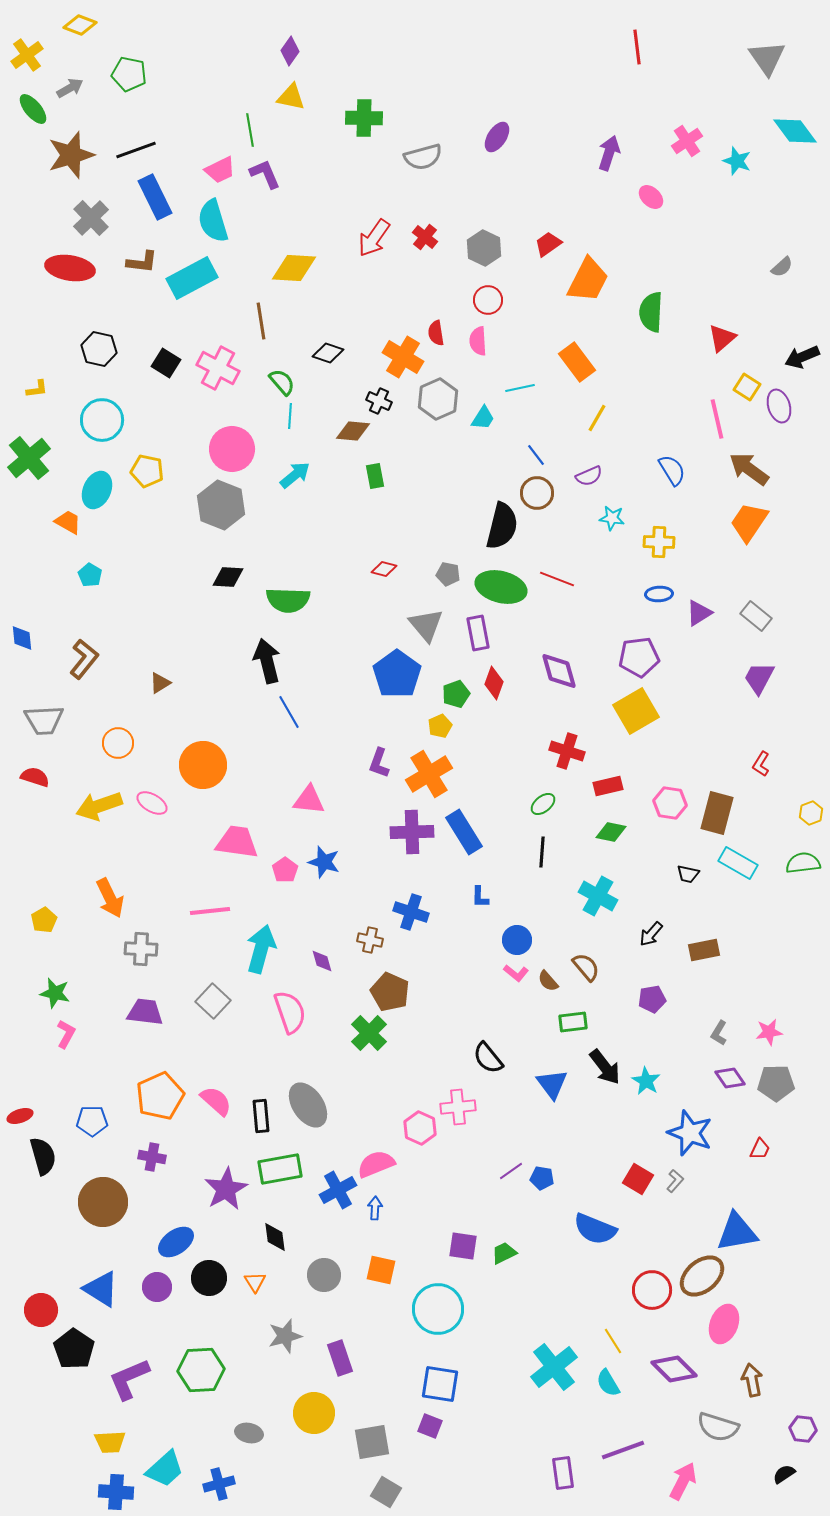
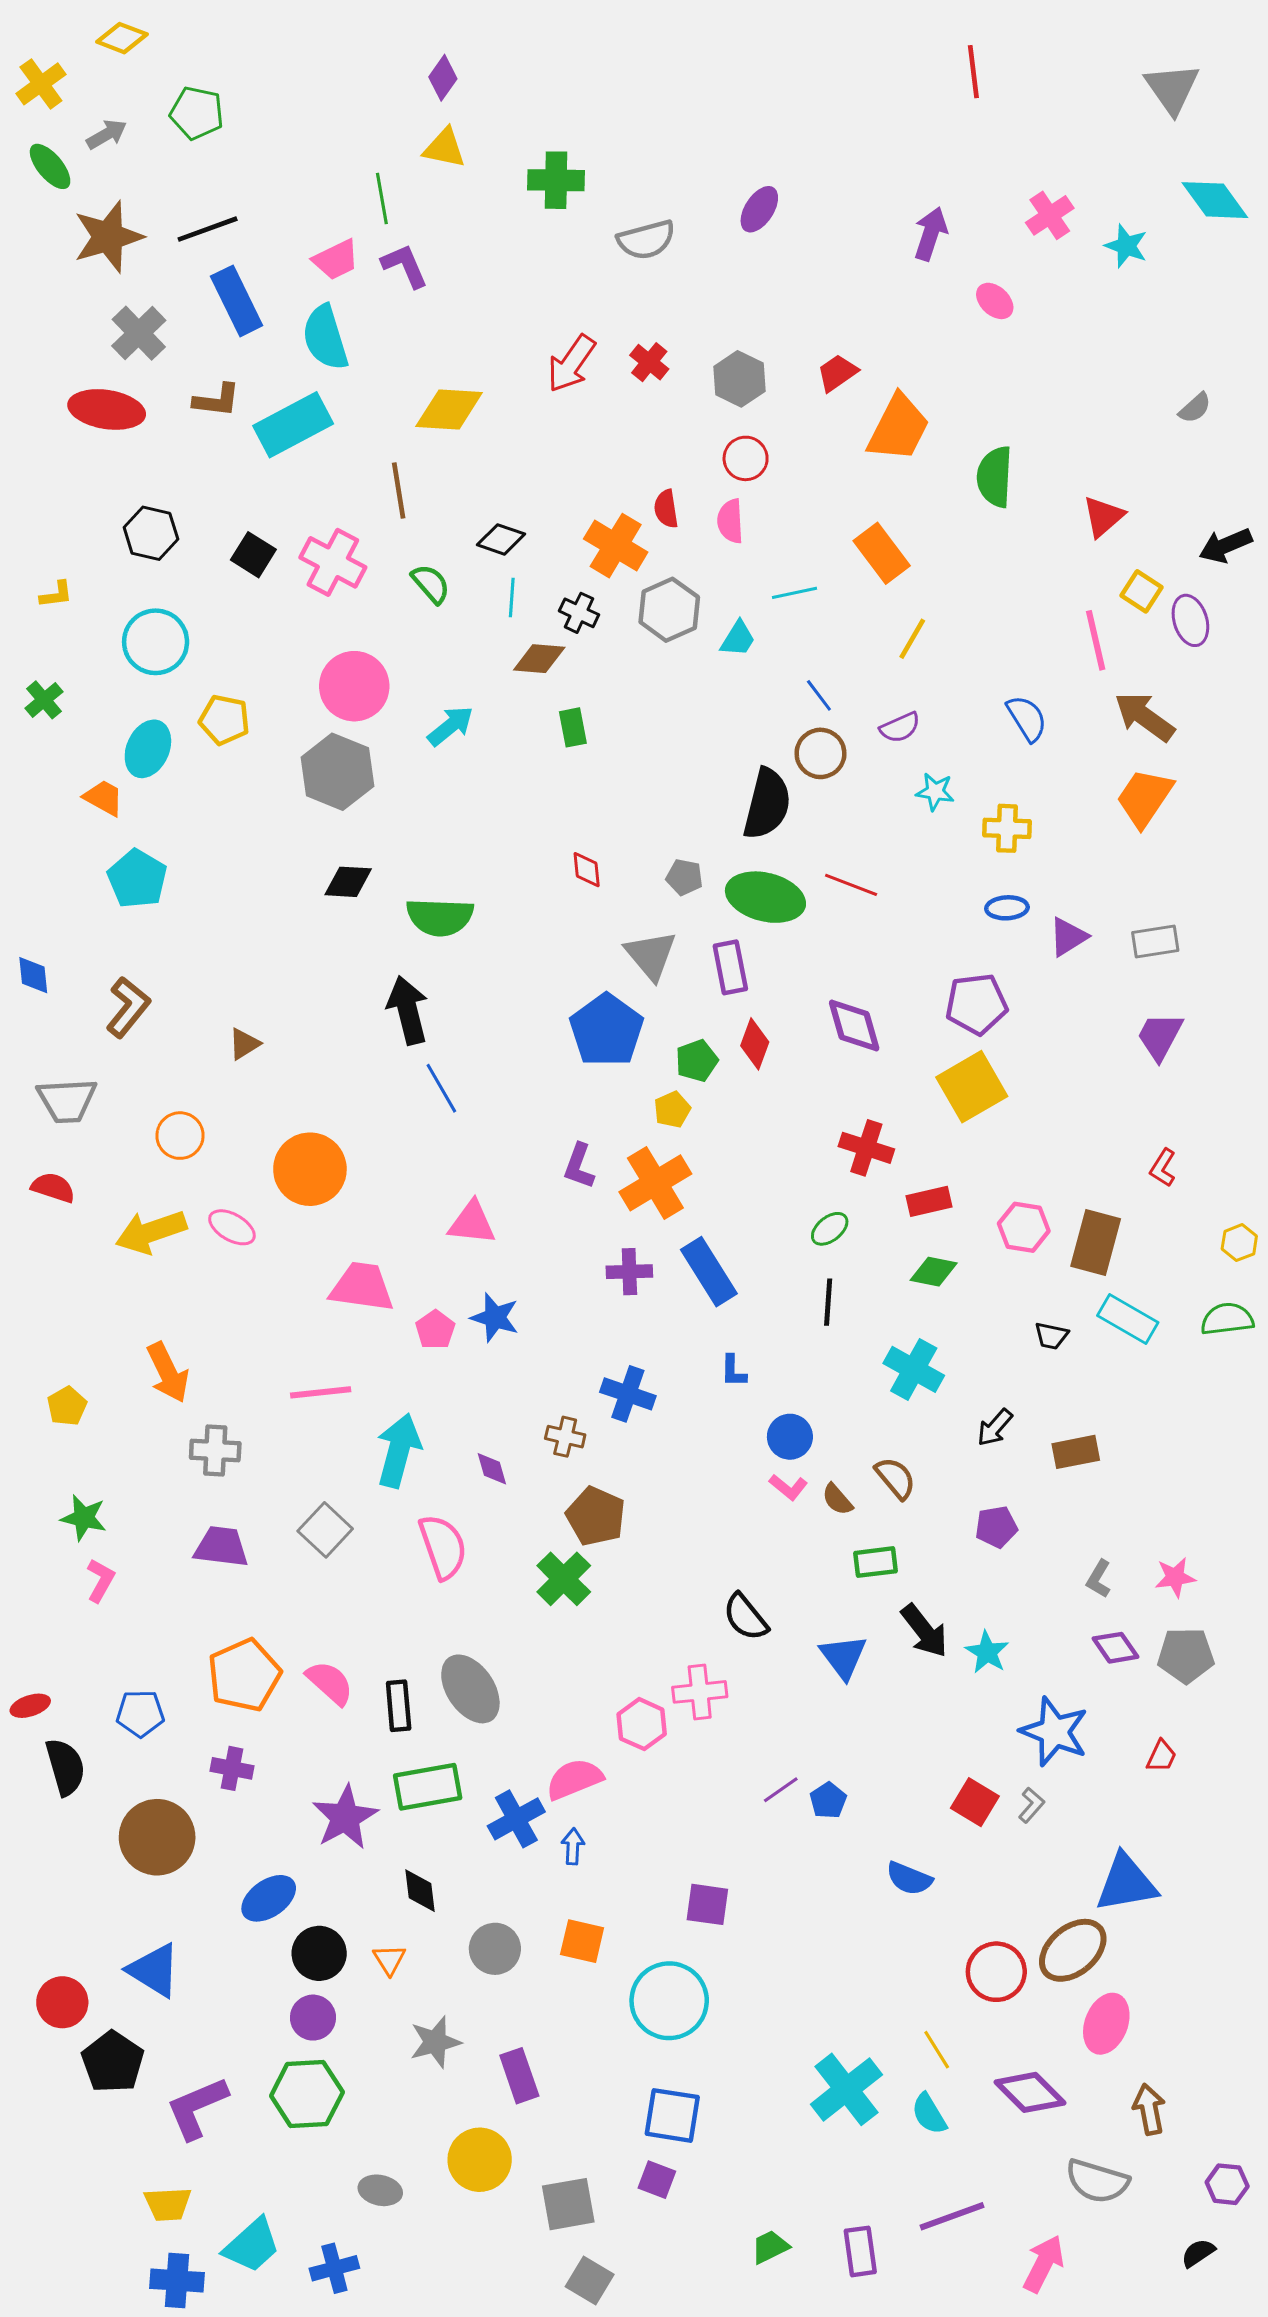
cyan line: (290, 416) -> (512, 598), moved
green cross: (29, 458) -> (44, 700), size x0.6
red diamond: (384, 569) -> (587, 870), turned 70
cyan pentagon: (90, 575) -> (137, 879), size x1.6
gray rectangle: (756, 616) -> (1155, 941), turned -48
purple cross: (412, 832) -> (629, 1272), size x0.7
blue pentagon: (542, 1178) -> (828, 1801), turned 30
blue semicircle: (595, 1229) -> (909, 1878), size x0.7
green trapezoid: (504, 1253) -> (770, 2247), moved
purple circle: (157, 1287) -> (313, 2018), moved

